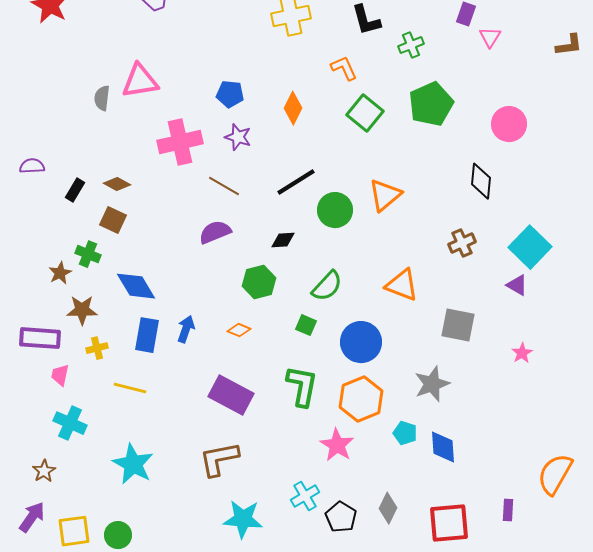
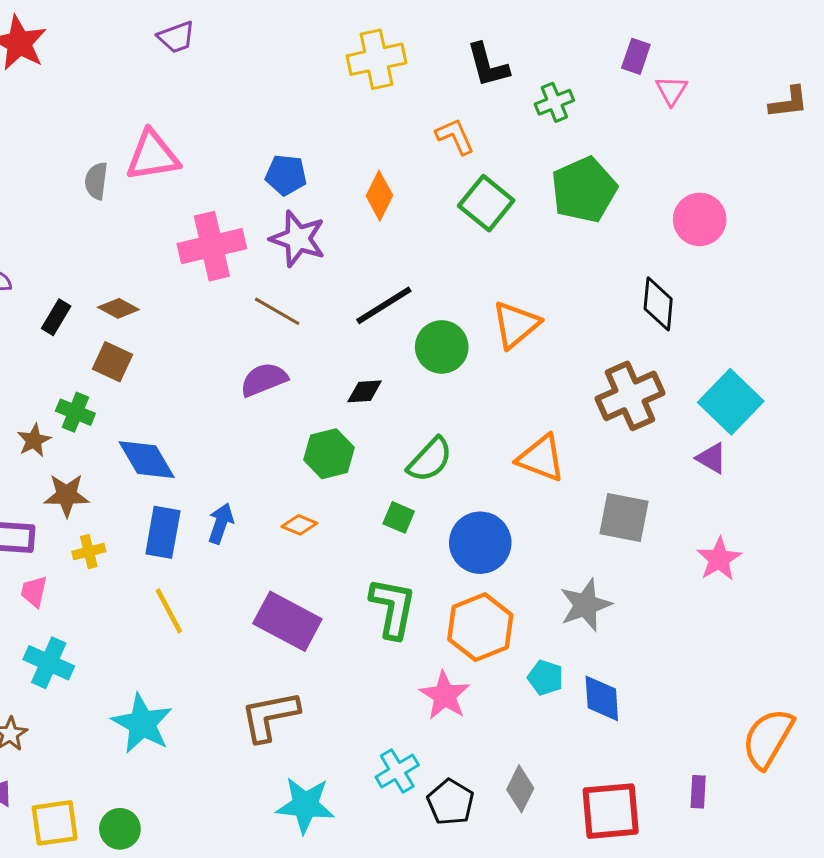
purple star: (238, 137) -> (298, 239), size x1.4
brown cross: (462, 243) -> (630, 396), size x1.6
pink star: (522, 353) -> (719, 559), size x1.4
yellow line: (130, 388) -> (169, 611), moved, turned 48

